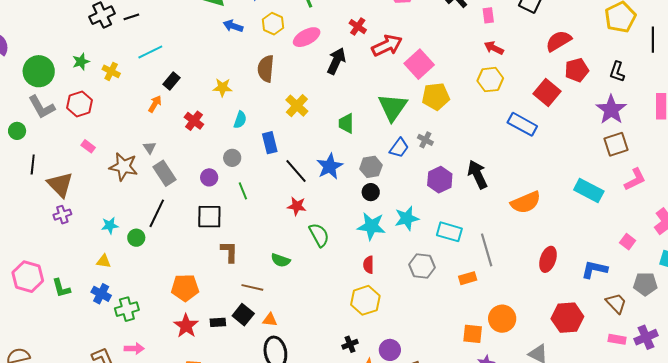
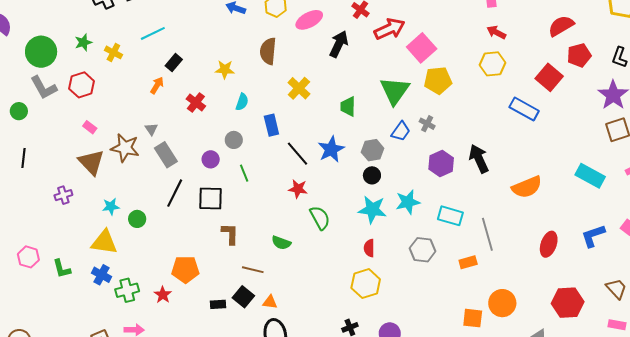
black line: (33, 164) -> (24, 158), moved
brown triangle: (60, 185) -> (91, 162), moved
black line: (157, 213) -> (175, 193), moved
yellow triangle: (104, 261) -> (104, 242), size x1.8
blue L-shape: (594, 269) -> (593, 236), moved, turned -32
pink hexagon: (28, 277) -> (28, 257), size x0.7
red star: (186, 326) -> (163, 295), moved, size x0.7

